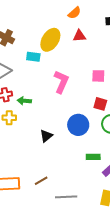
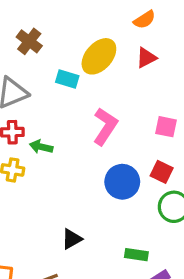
red triangle: (79, 36) -> (146, 58), turned -32
blue circle: (78, 125) -> (122, 182), moved
black triangle: (46, 136) -> (72, 239), moved

